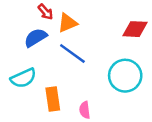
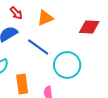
orange triangle: (67, 23) -> (45, 18), moved
cyan circle: (125, 76) -> (67, 65), moved

